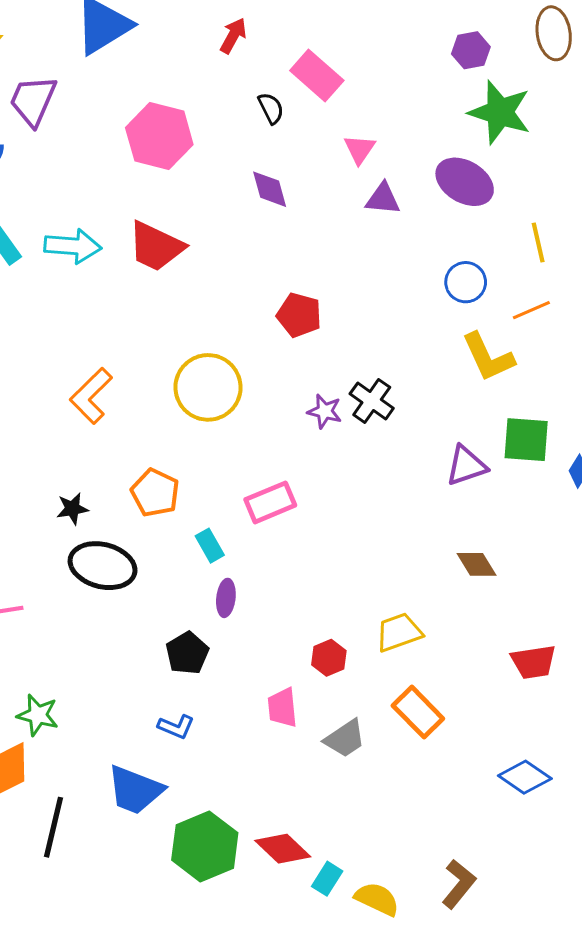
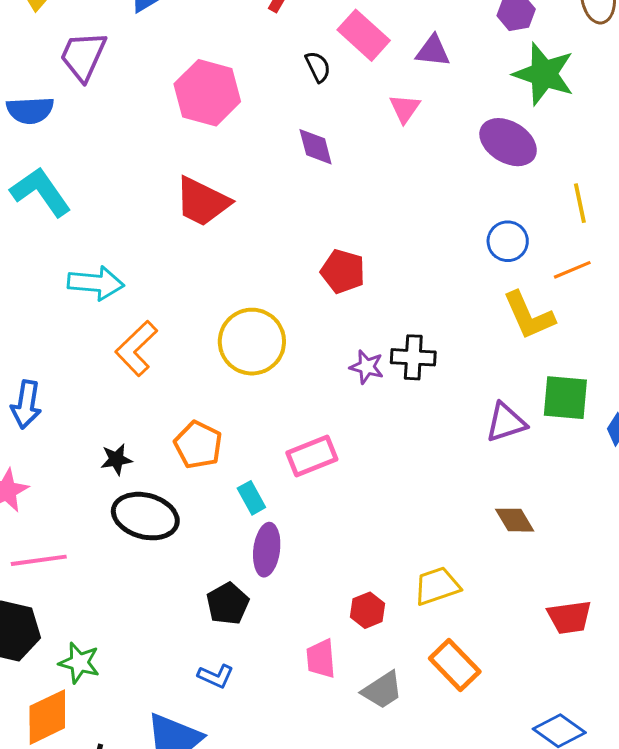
purple triangle: (383, 199) -> (433, 51), moved
cyan arrow: (73, 246) -> (96, 283), moved
black cross: (372, 401) -> (413, 357), turned -33
purple ellipse: (226, 598) -> (267, 550), size x1.4

